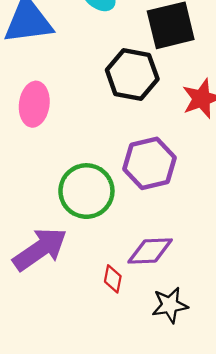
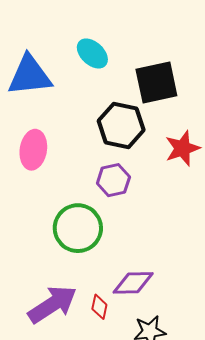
purple hexagon: (150, 163) -> (113, 180), moved, size x0.7
purple arrow: (40, 249) -> (52, 304), moved

